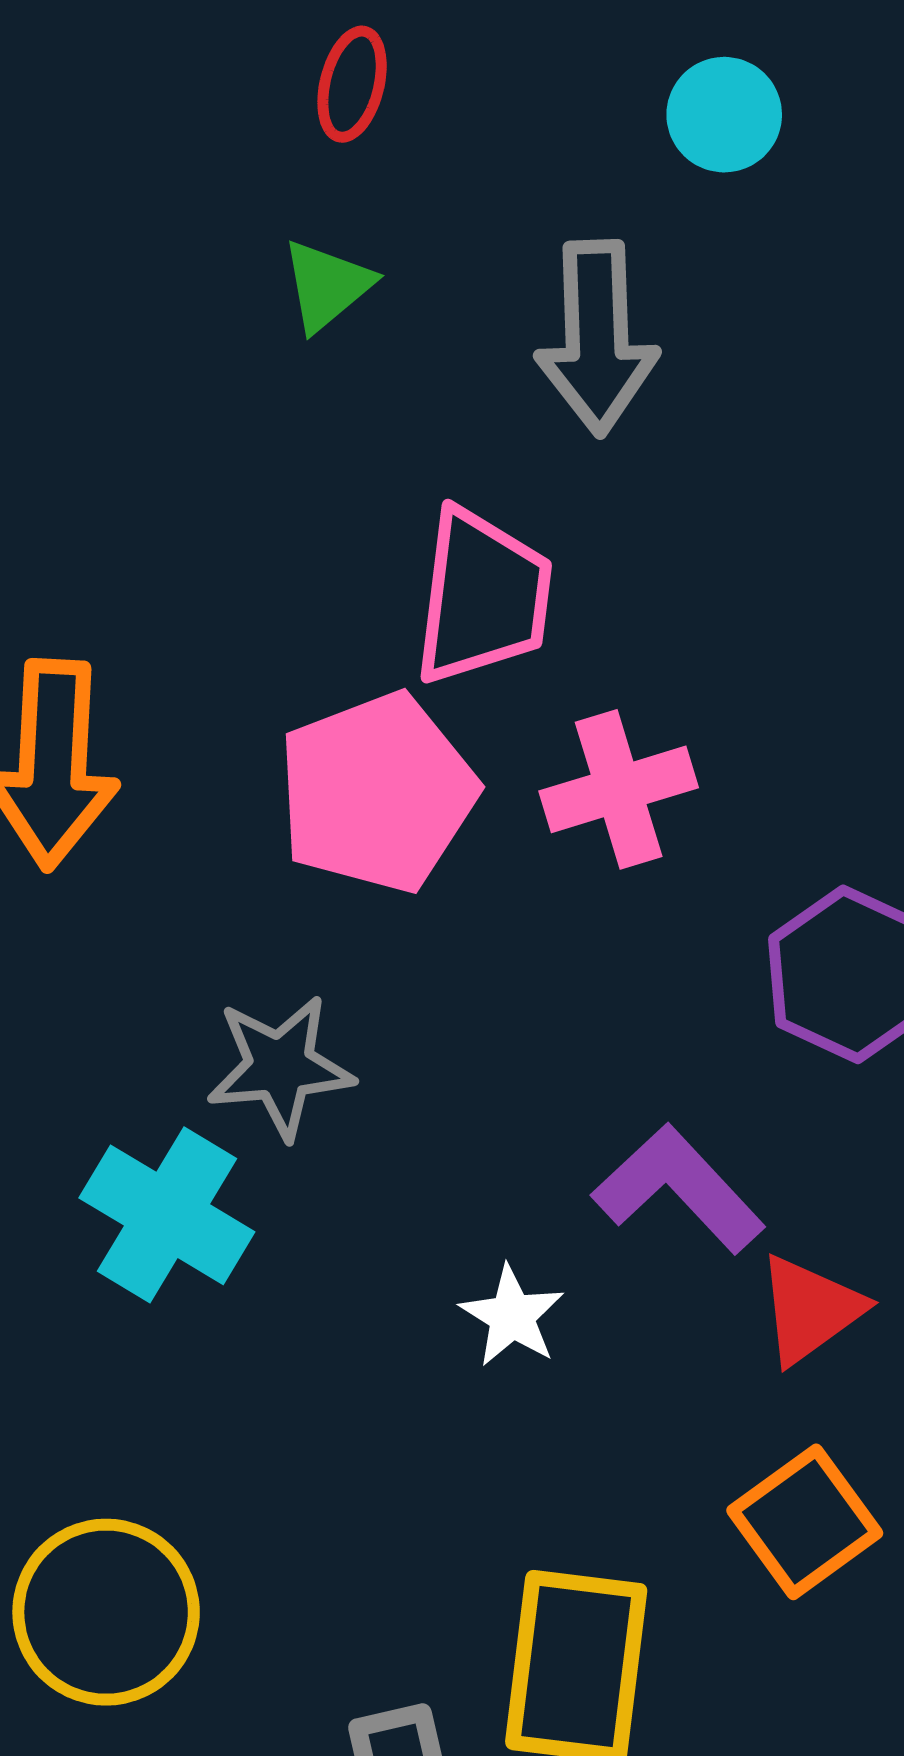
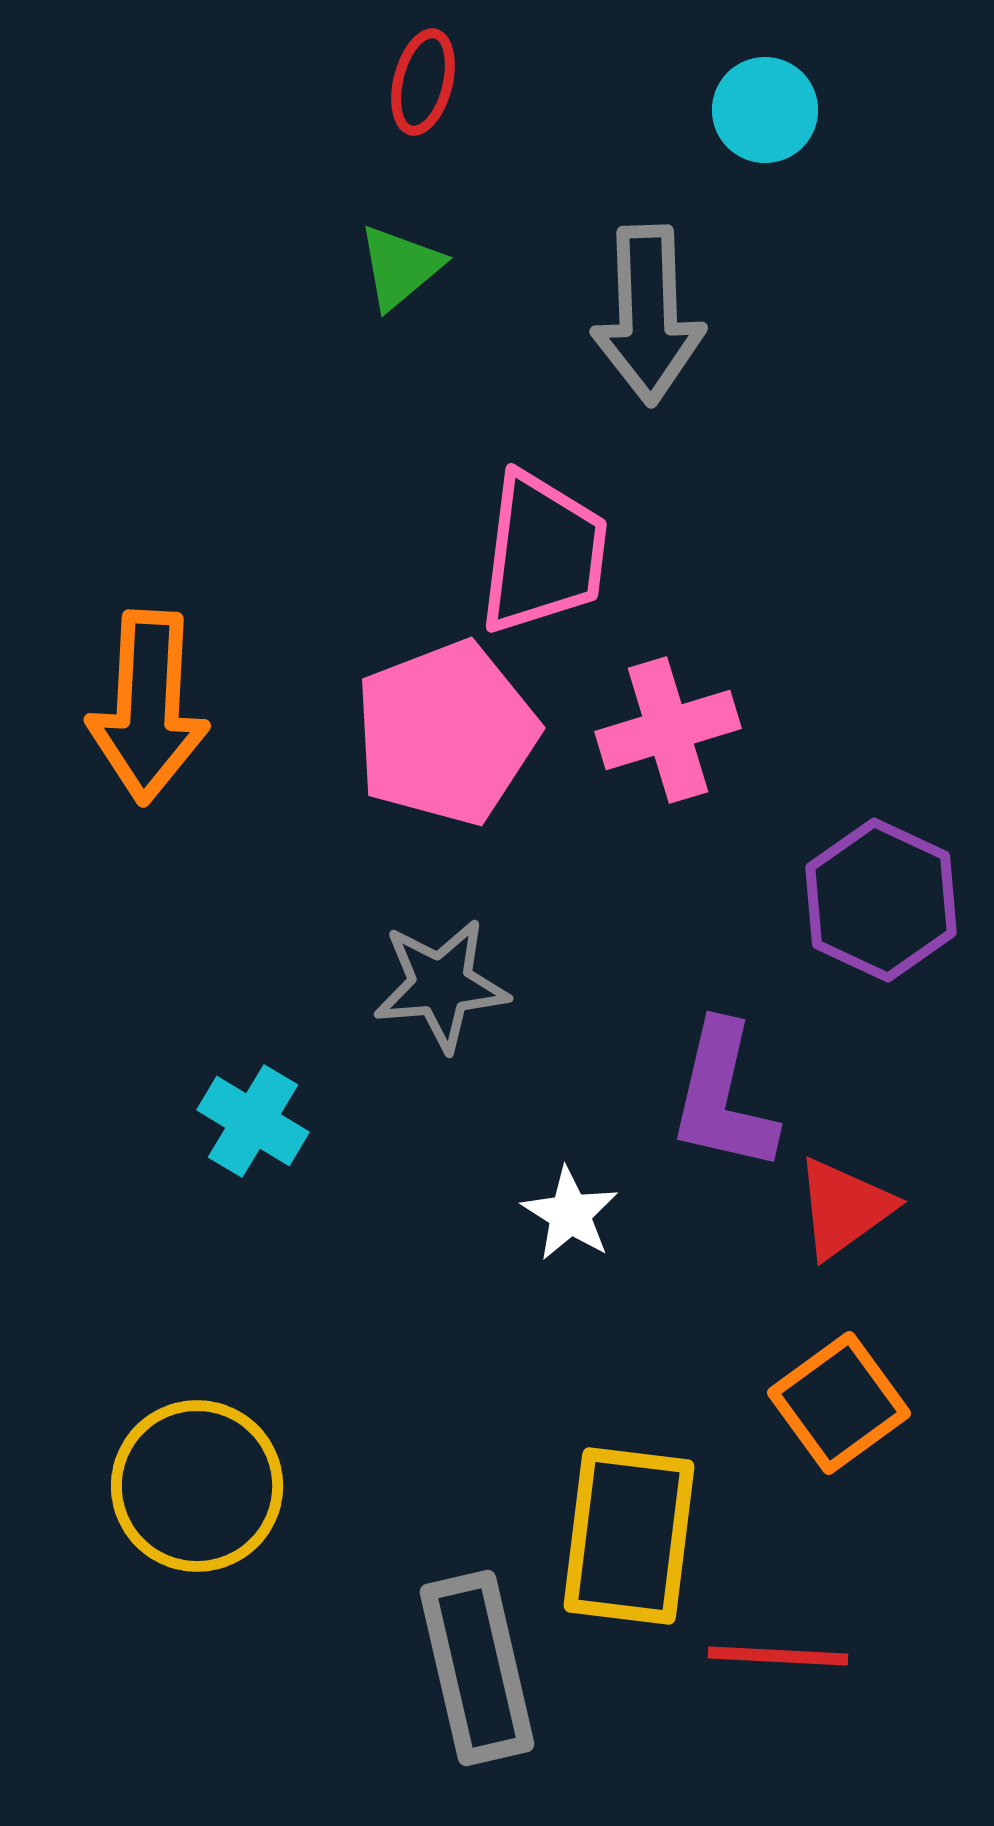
gray star: (280, 1067) -> (441, 985), moved
purple L-shape: (678, 1189) -> (723, 1097), turned -124
cyan cross: (167, 1215) -> (253, 1121), size x0.7

